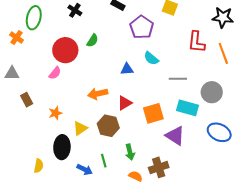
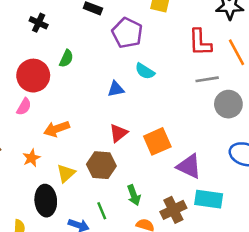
gray line: (178, 79) -> (207, 79), moved
orange arrow: (98, 94) -> (57, 129), moved
cyan rectangle: (188, 108) -> (209, 199), moved

